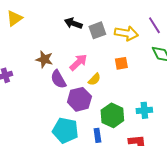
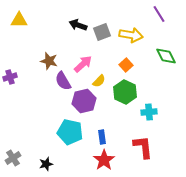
yellow triangle: (14, 18) -> (19, 20), turned 36
purple line: (154, 25) -> (159, 14), moved
orange square: (121, 63) -> (126, 65), turned -32
green hexagon: (112, 115) -> (125, 92), moved

